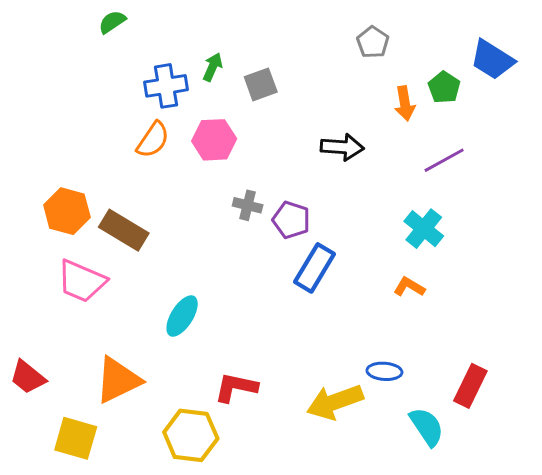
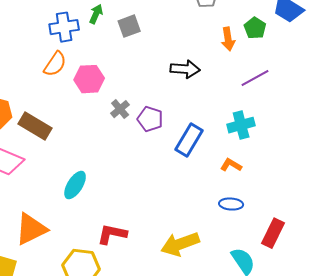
pink hexagon: (214, 140) -> (89, 79), moved
gray cross: (248, 205) -> (120, 109), turned 36
cyan cross: (424, 229) -> (241, 125), turned 36
blue rectangle: (315, 268) -> (189, 140), moved
blue ellipse: (384, 371) -> (231, 204), moved

